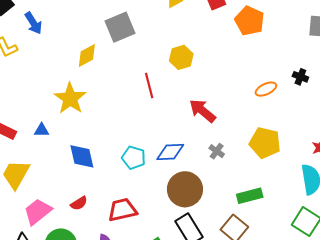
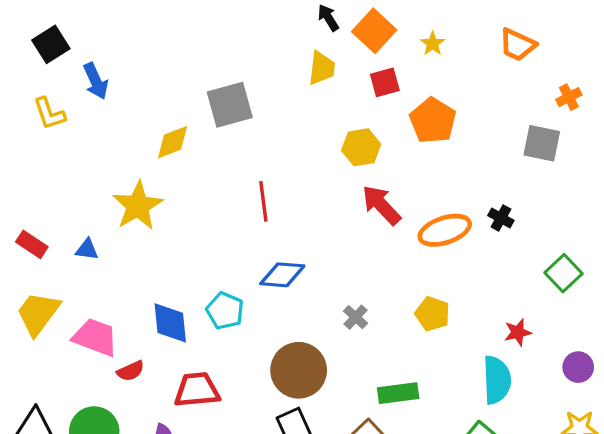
yellow hexagon: (181, 57) -> (361, 147), moved
orange ellipse: (266, 89) -> (445, 230), size x1.5
red arrow: (202, 111) -> (381, 205), moved
yellow pentagon: (265, 143) -> (432, 314), size x0.7
blue diamond: (170, 152) -> (282, 275), moved
blue diamond: (82, 156) -> (170, 323), moved
pink trapezoid: (38, 212) -> (95, 337), moved, turned 52

